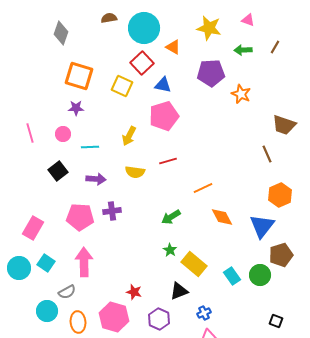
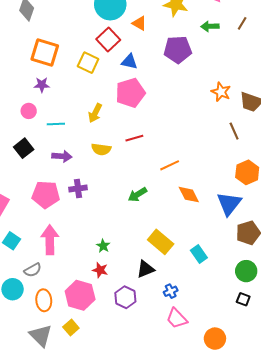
orange star: (241, 94) -> (221, 92), moved
green star: (170, 250) -> (103, 246), moved
green circle: (260, 275) -> (246, 271), moved

